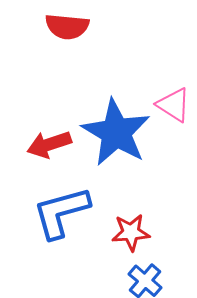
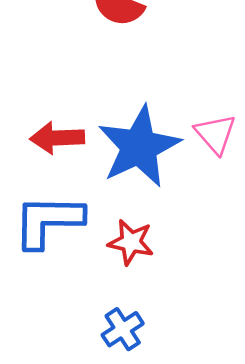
red star: (131, 232) -> (131, 242), moved

